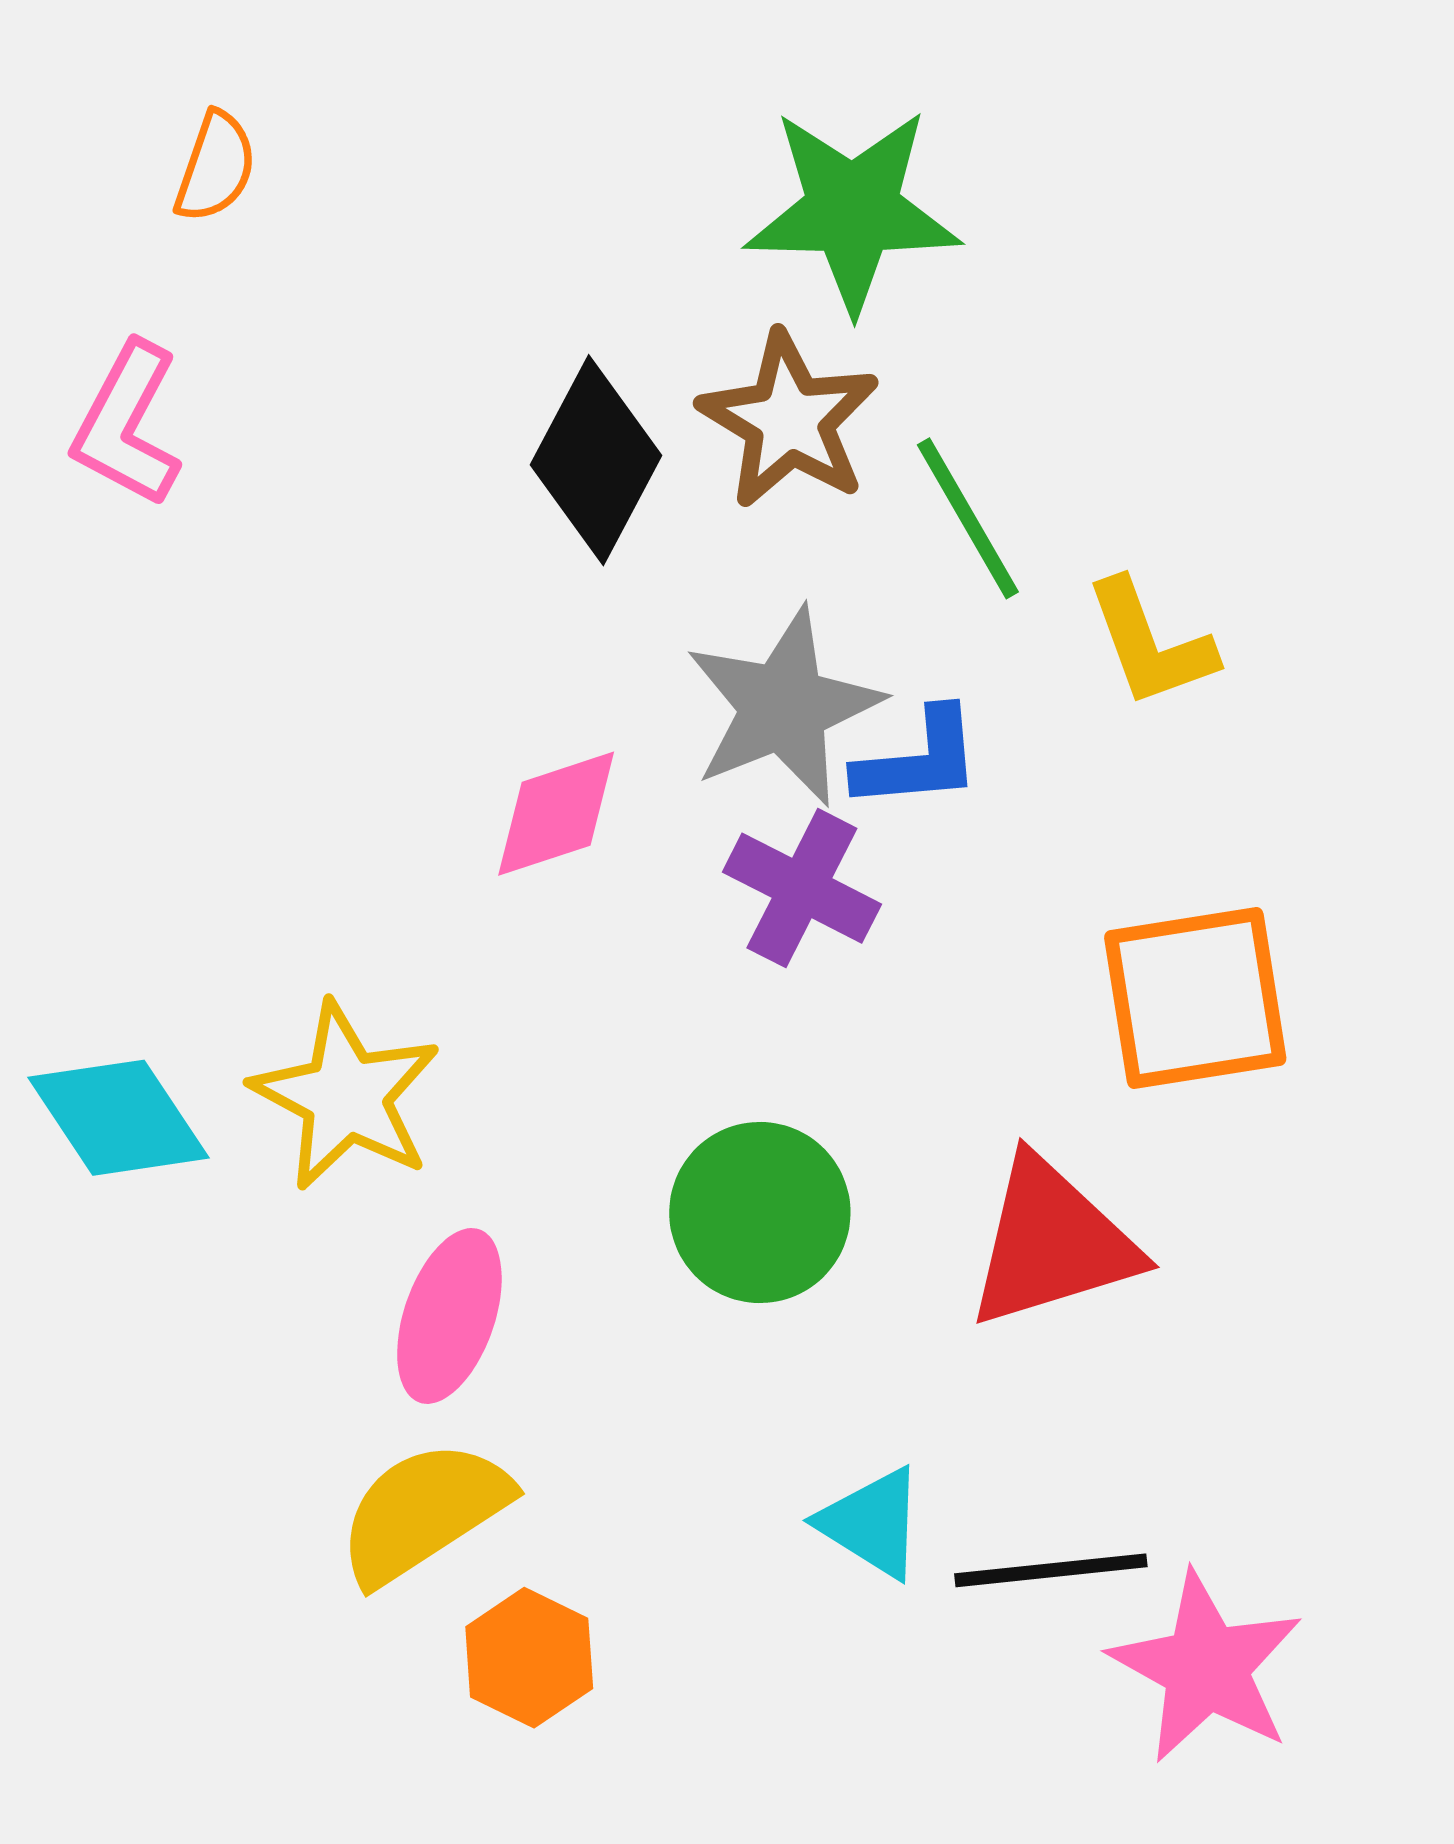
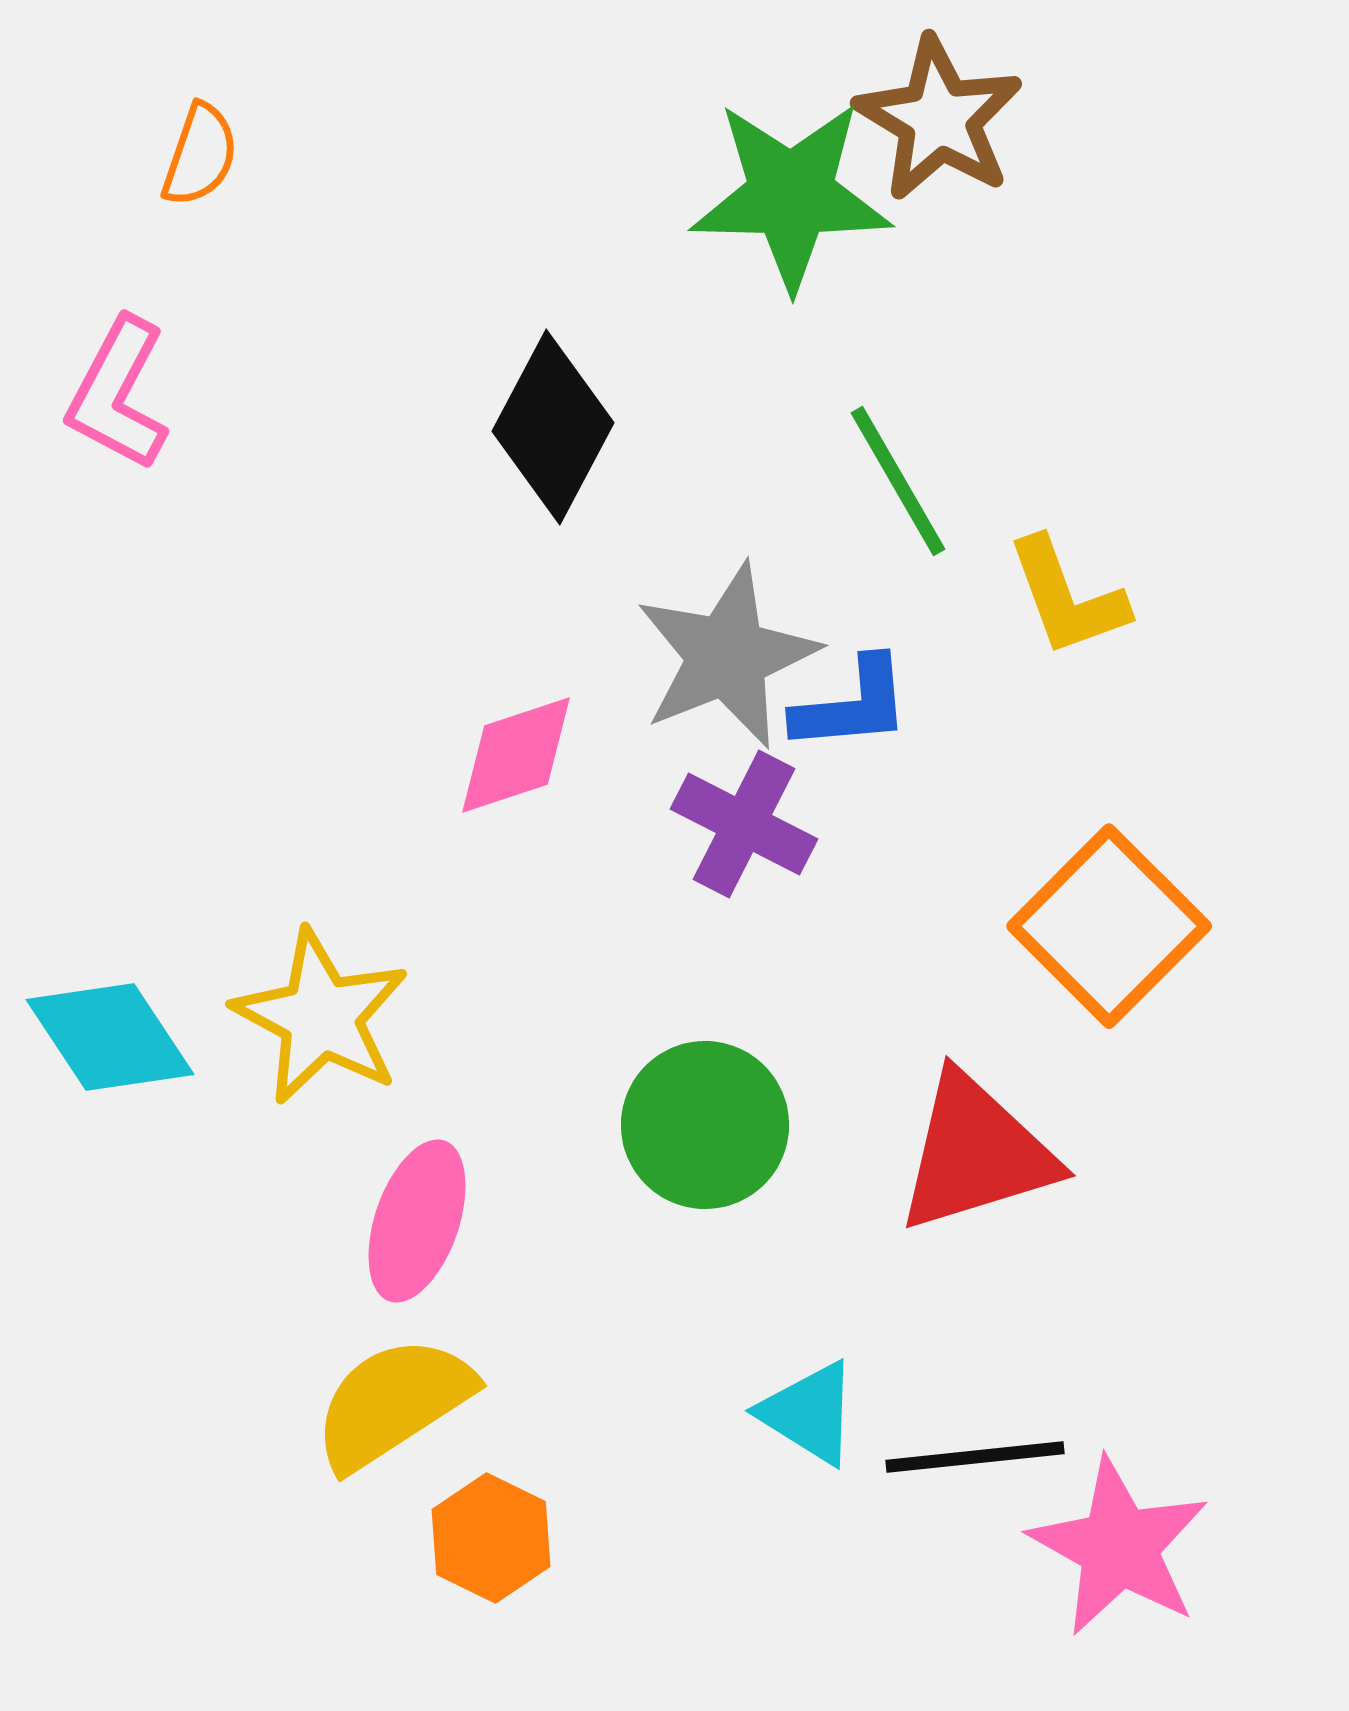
brown star: (789, 420) -> (939, 119), moved
orange square: (1195, 998) -> (1109, 926), turned -36

